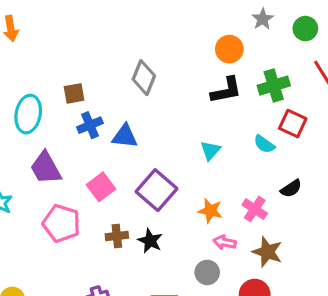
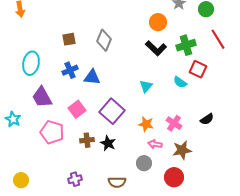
black L-shape: (226, 90) -> (156, 48), turned 55
brown square: (74, 93) -> (69, 39), moved
black semicircle: (291, 188) -> (207, 119), moved
brown star: (267, 252) -> (182, 150), turned -30

